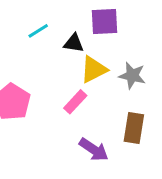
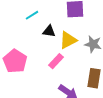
black triangle: (74, 43) -> (49, 31), moved

